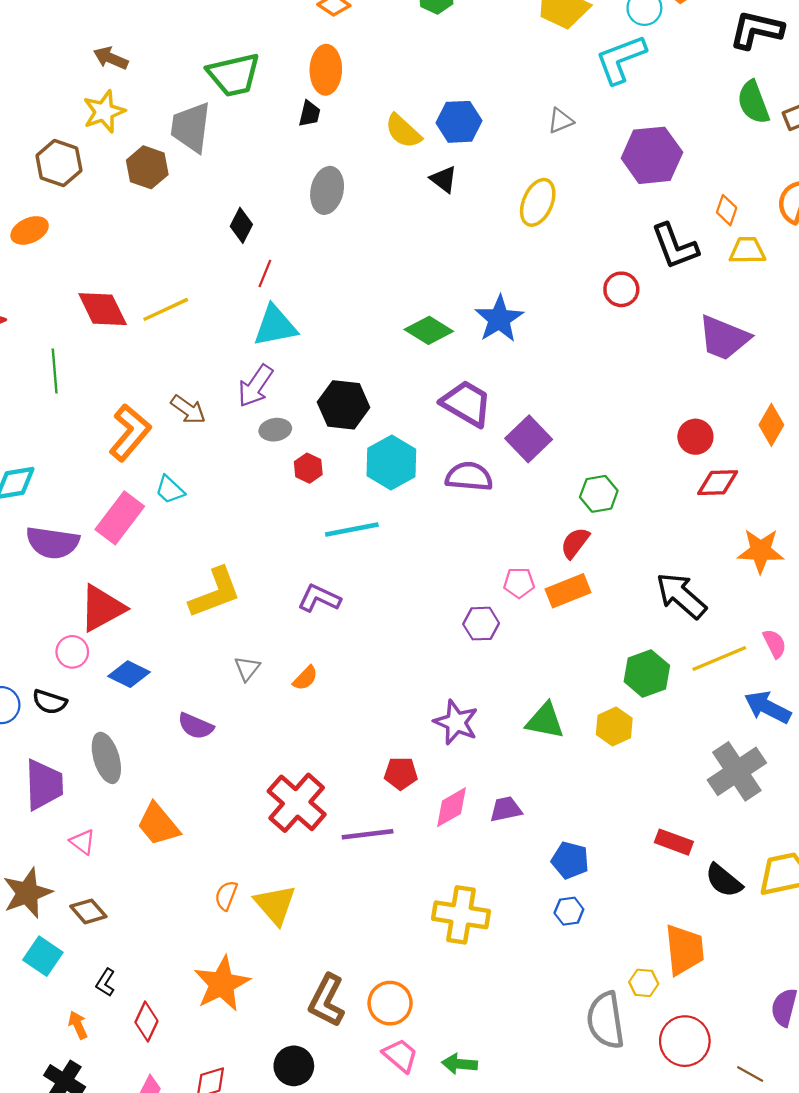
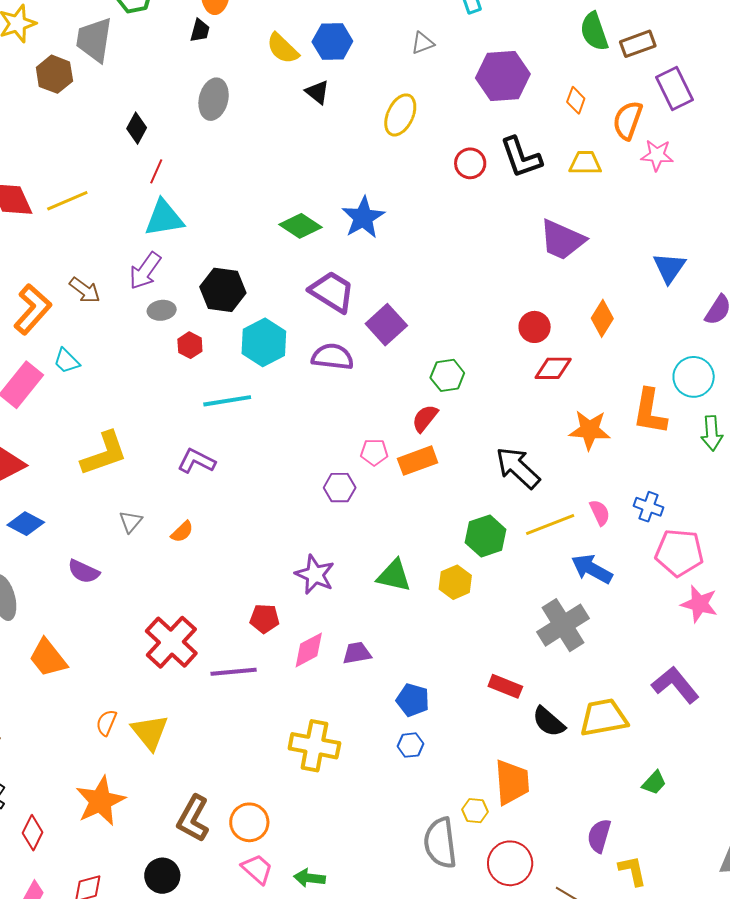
orange diamond: (727, 210) -> (576, 100), moved
red circle: (621, 289) -> (470, 163), moved

